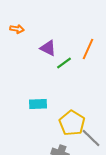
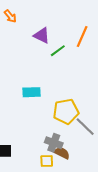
orange arrow: (17, 29) -> (10, 16), turned 40
yellow pentagon: (72, 123) -> (66, 111), turned 30

